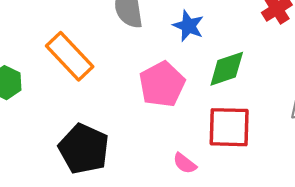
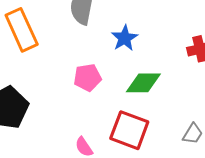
pink pentagon: (162, 84) -> (88, 77), size x0.7

